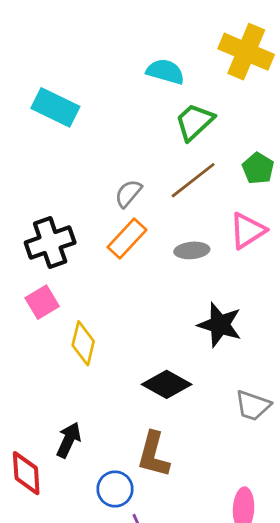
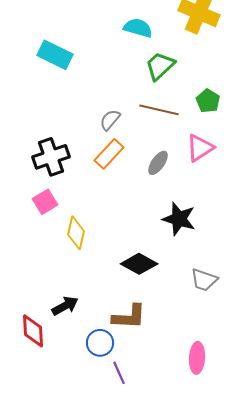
brown line: (193, 180) -> (159, 110), turned 51
gray ellipse: (192, 250) -> (158, 163), turned -50
black arrow: (69, 440) -> (65, 306), turned 36
brown L-shape: (153, 455) -> (129, 317), turned -102

